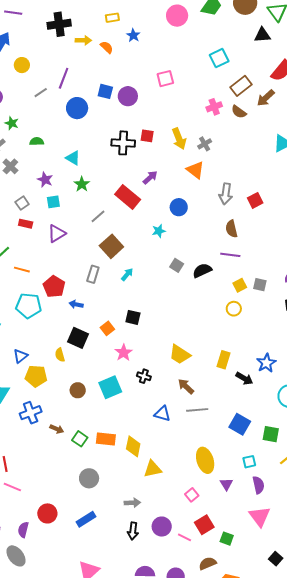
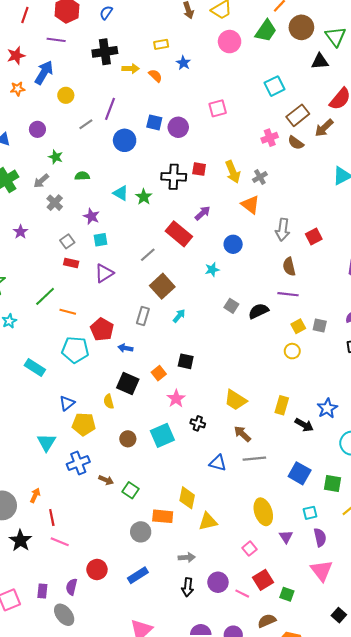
green star: (82, 184) -> (144, 197), moved
orange rectangle: (106, 439) -> (163, 516), moved

